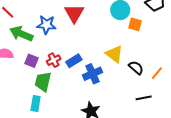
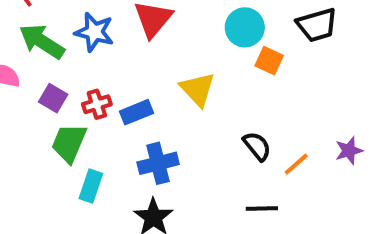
yellow triangle: (114, 54) -> (198, 89), moved
blue cross: (92, 74) -> (158, 163), moved
cyan rectangle: (36, 104) -> (91, 186), moved

